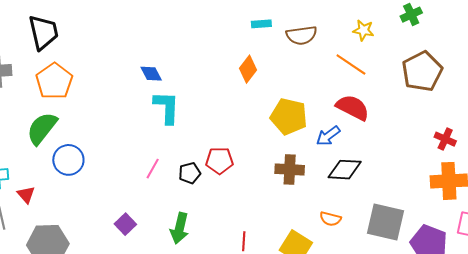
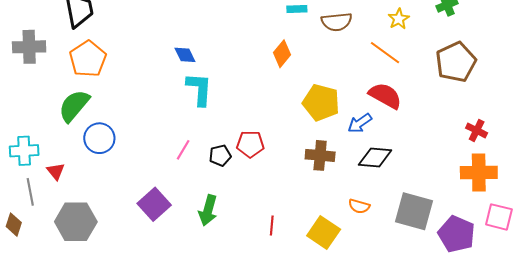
yellow star: (363, 30) -> (399, 19), turned 30
purple square: (125, 224) -> (154, 204), size x1.5

